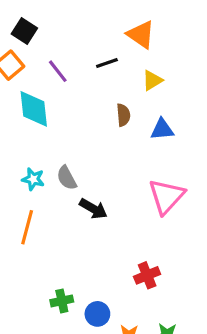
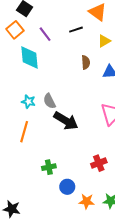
black arrow: (93, 209) -> (66, 121), size x1.4
green cross: (62, 301) -> (49, 167), moved

